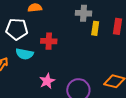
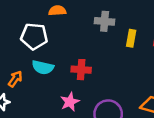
gray cross: (84, 13) -> (105, 21), moved
red cross: (49, 41) -> (81, 70), moved

